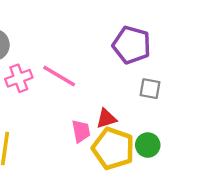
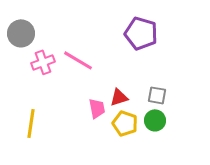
gray square: (150, 89) -> (157, 95), moved
yellow pentagon: (113, 148) -> (125, 123), size x0.7

